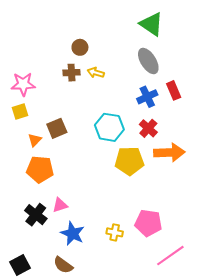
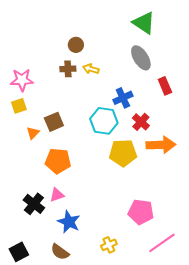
blue cross: (147, 97) -> (123, 98), moved
orange pentagon: (40, 169) -> (58, 161), moved
yellow cross: (115, 232) -> (109, 245), moved, turned -35

